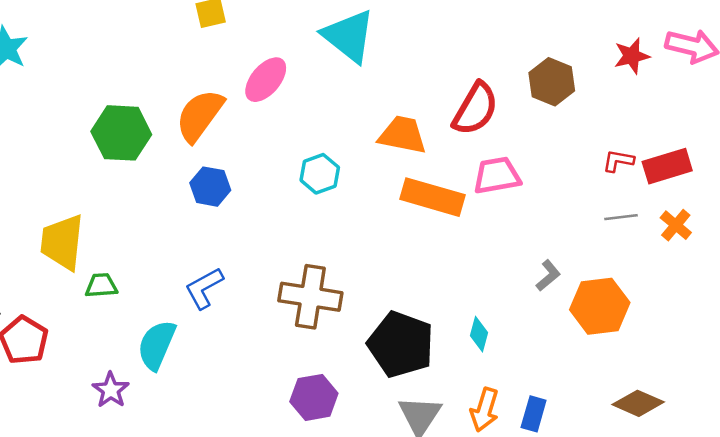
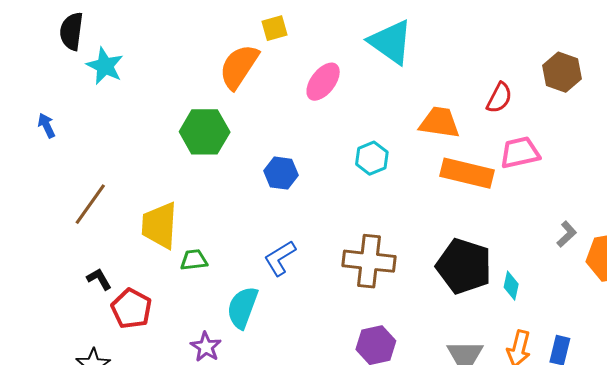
red semicircle: (475, 109) -> (499, 98), size x0.7
orange semicircle: (200, 115) -> (239, 67), moved
black pentagon: (401, 344) -> (464, 266), moved

